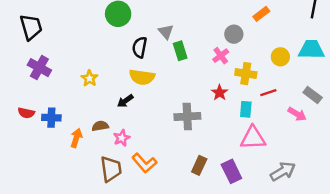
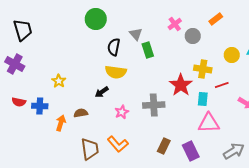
pink cross: (221, 56) -> (175, 24), moved
purple cross: (39, 68) -> (15, 64), moved
yellow star: (89, 78) -> (59, 81), moved
red star: (220, 93) -> (181, 85), size x1.6
pink star: (122, 138) -> (122, 112), moved

